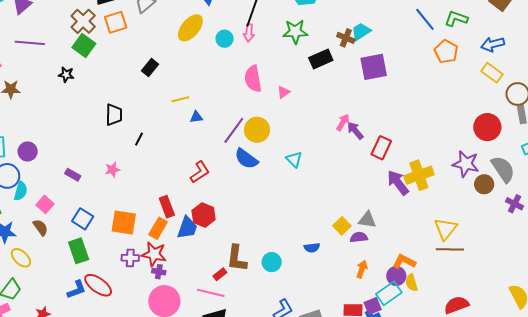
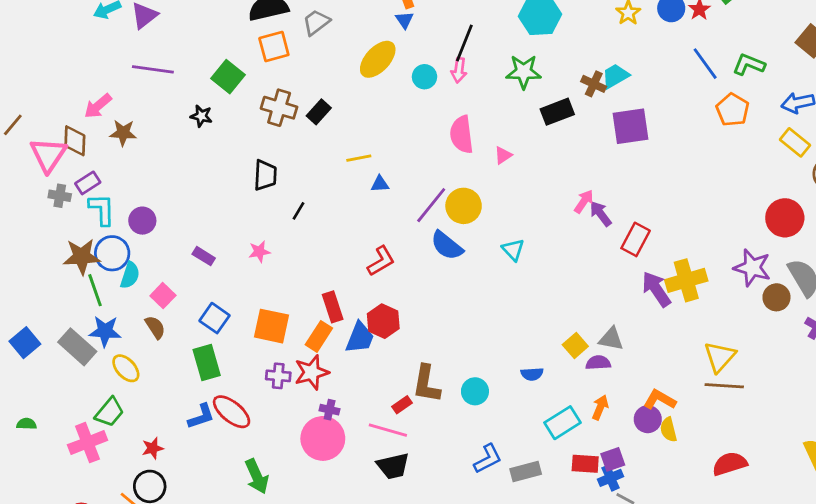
brown cross: (83, 21) -> (279, 108), moved, turned -30
red star: (154, 254) -> (312, 372), turned -30
purple cross: (159, 272) -> (330, 410), moved
cyan rectangle: (389, 293) -> (563, 423), moved

